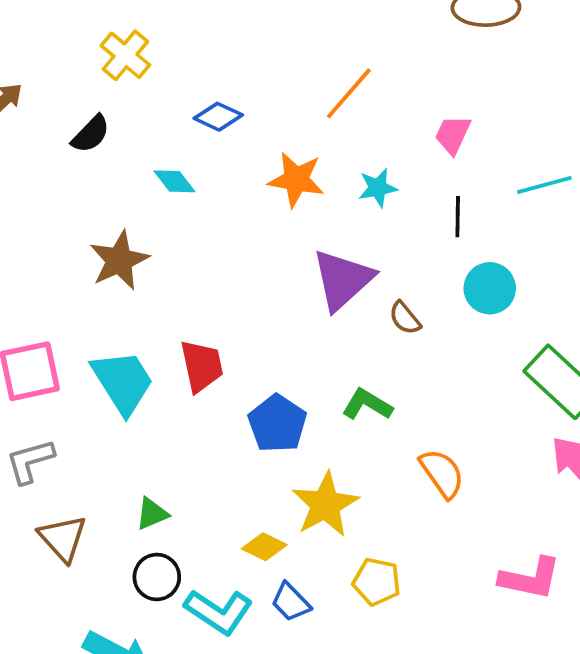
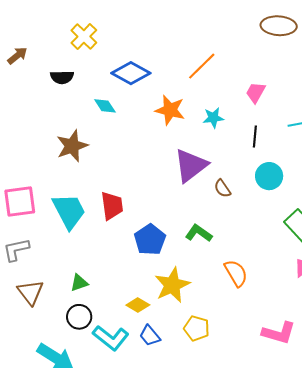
blue diamond: (218, 117) -> (131, 73), size x1.5
black semicircle: (91, 134) -> (62, 77), turned 40

